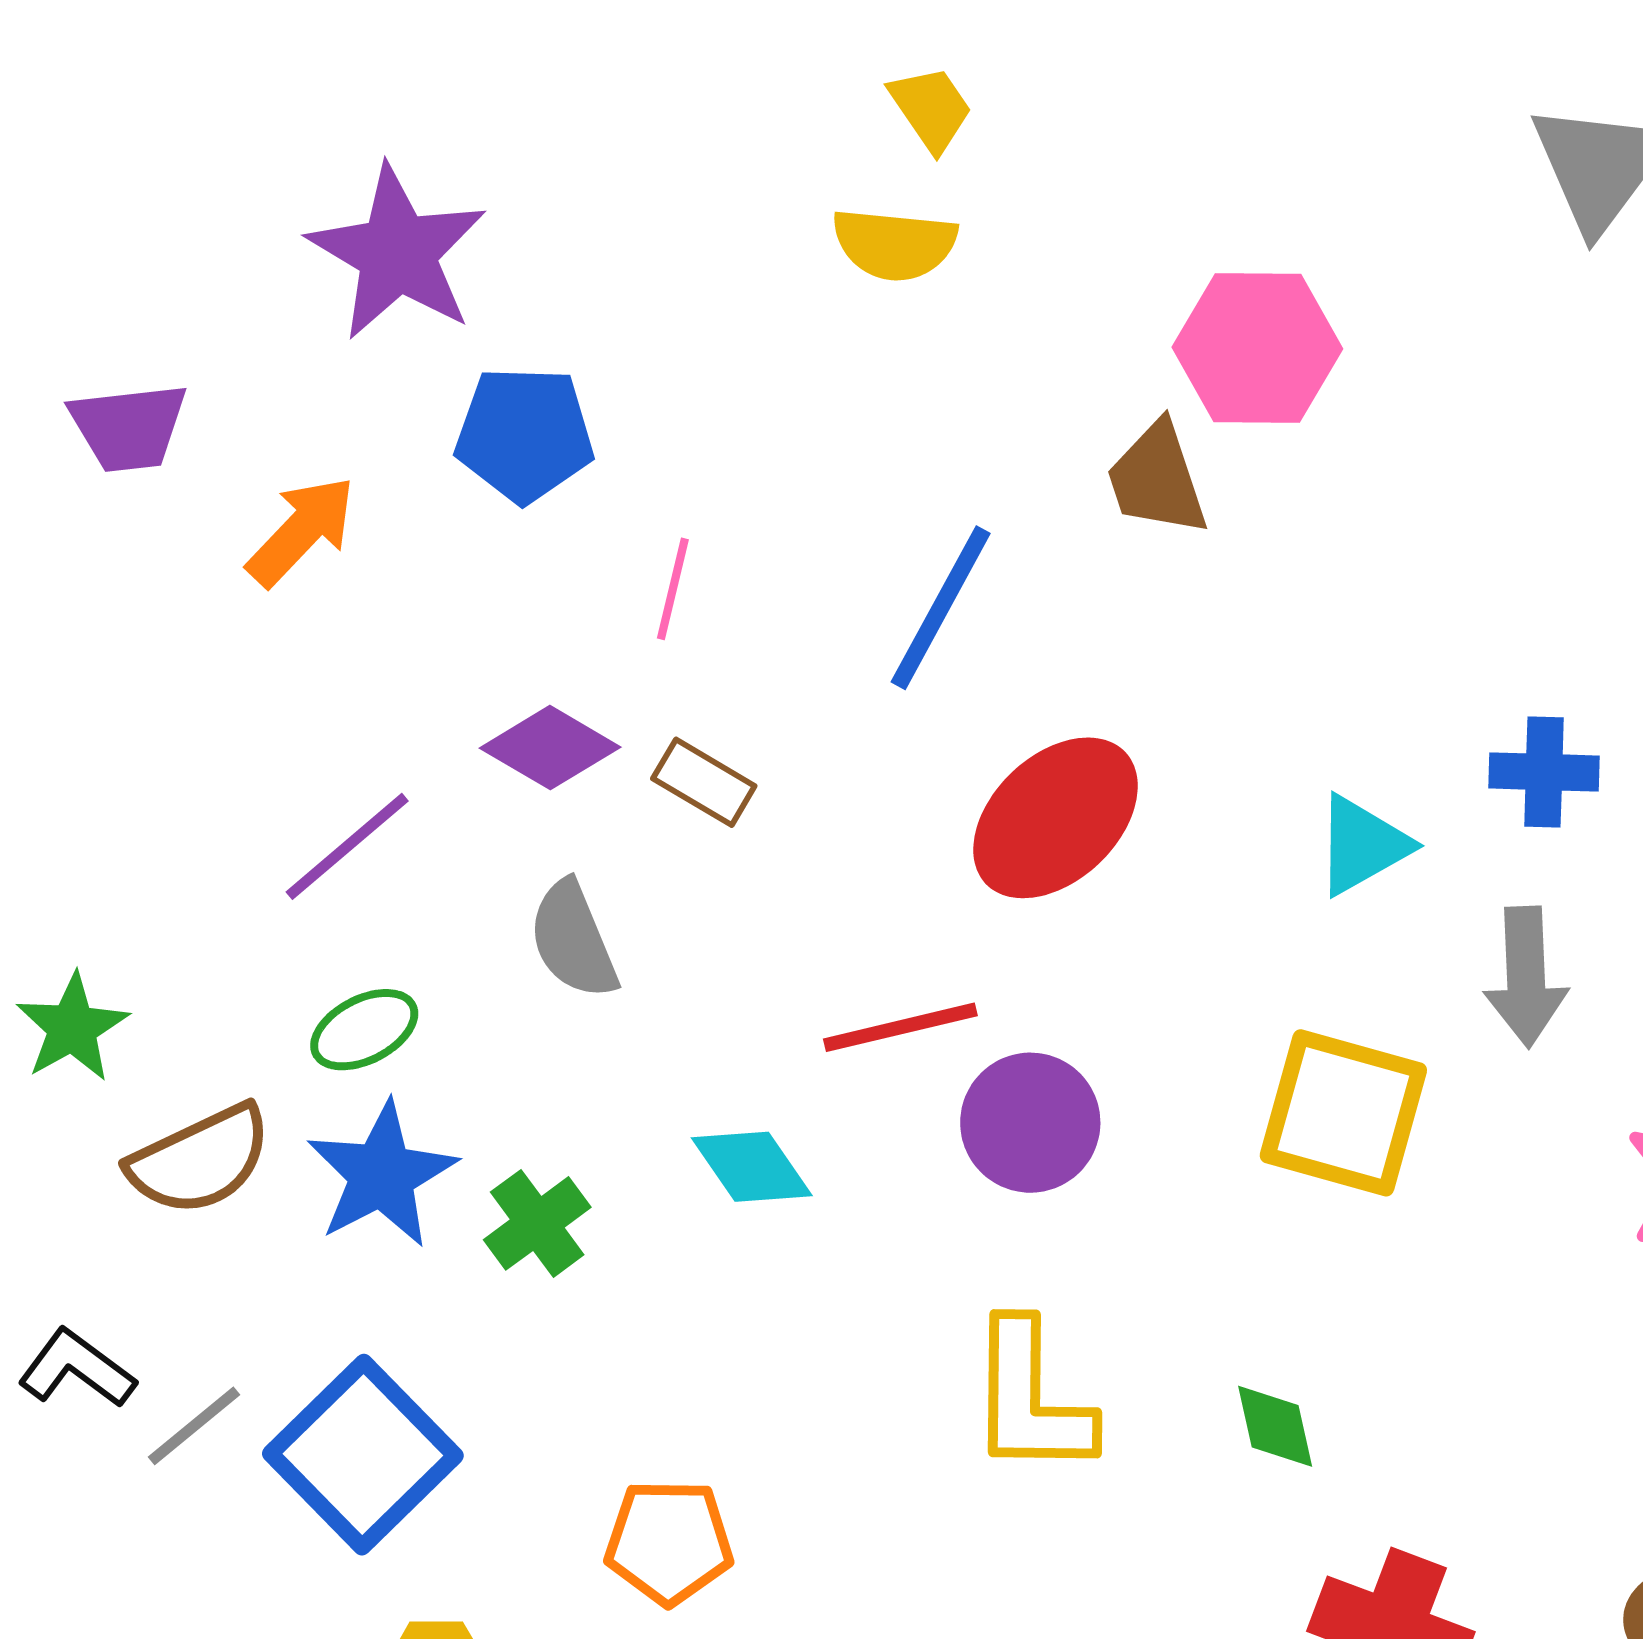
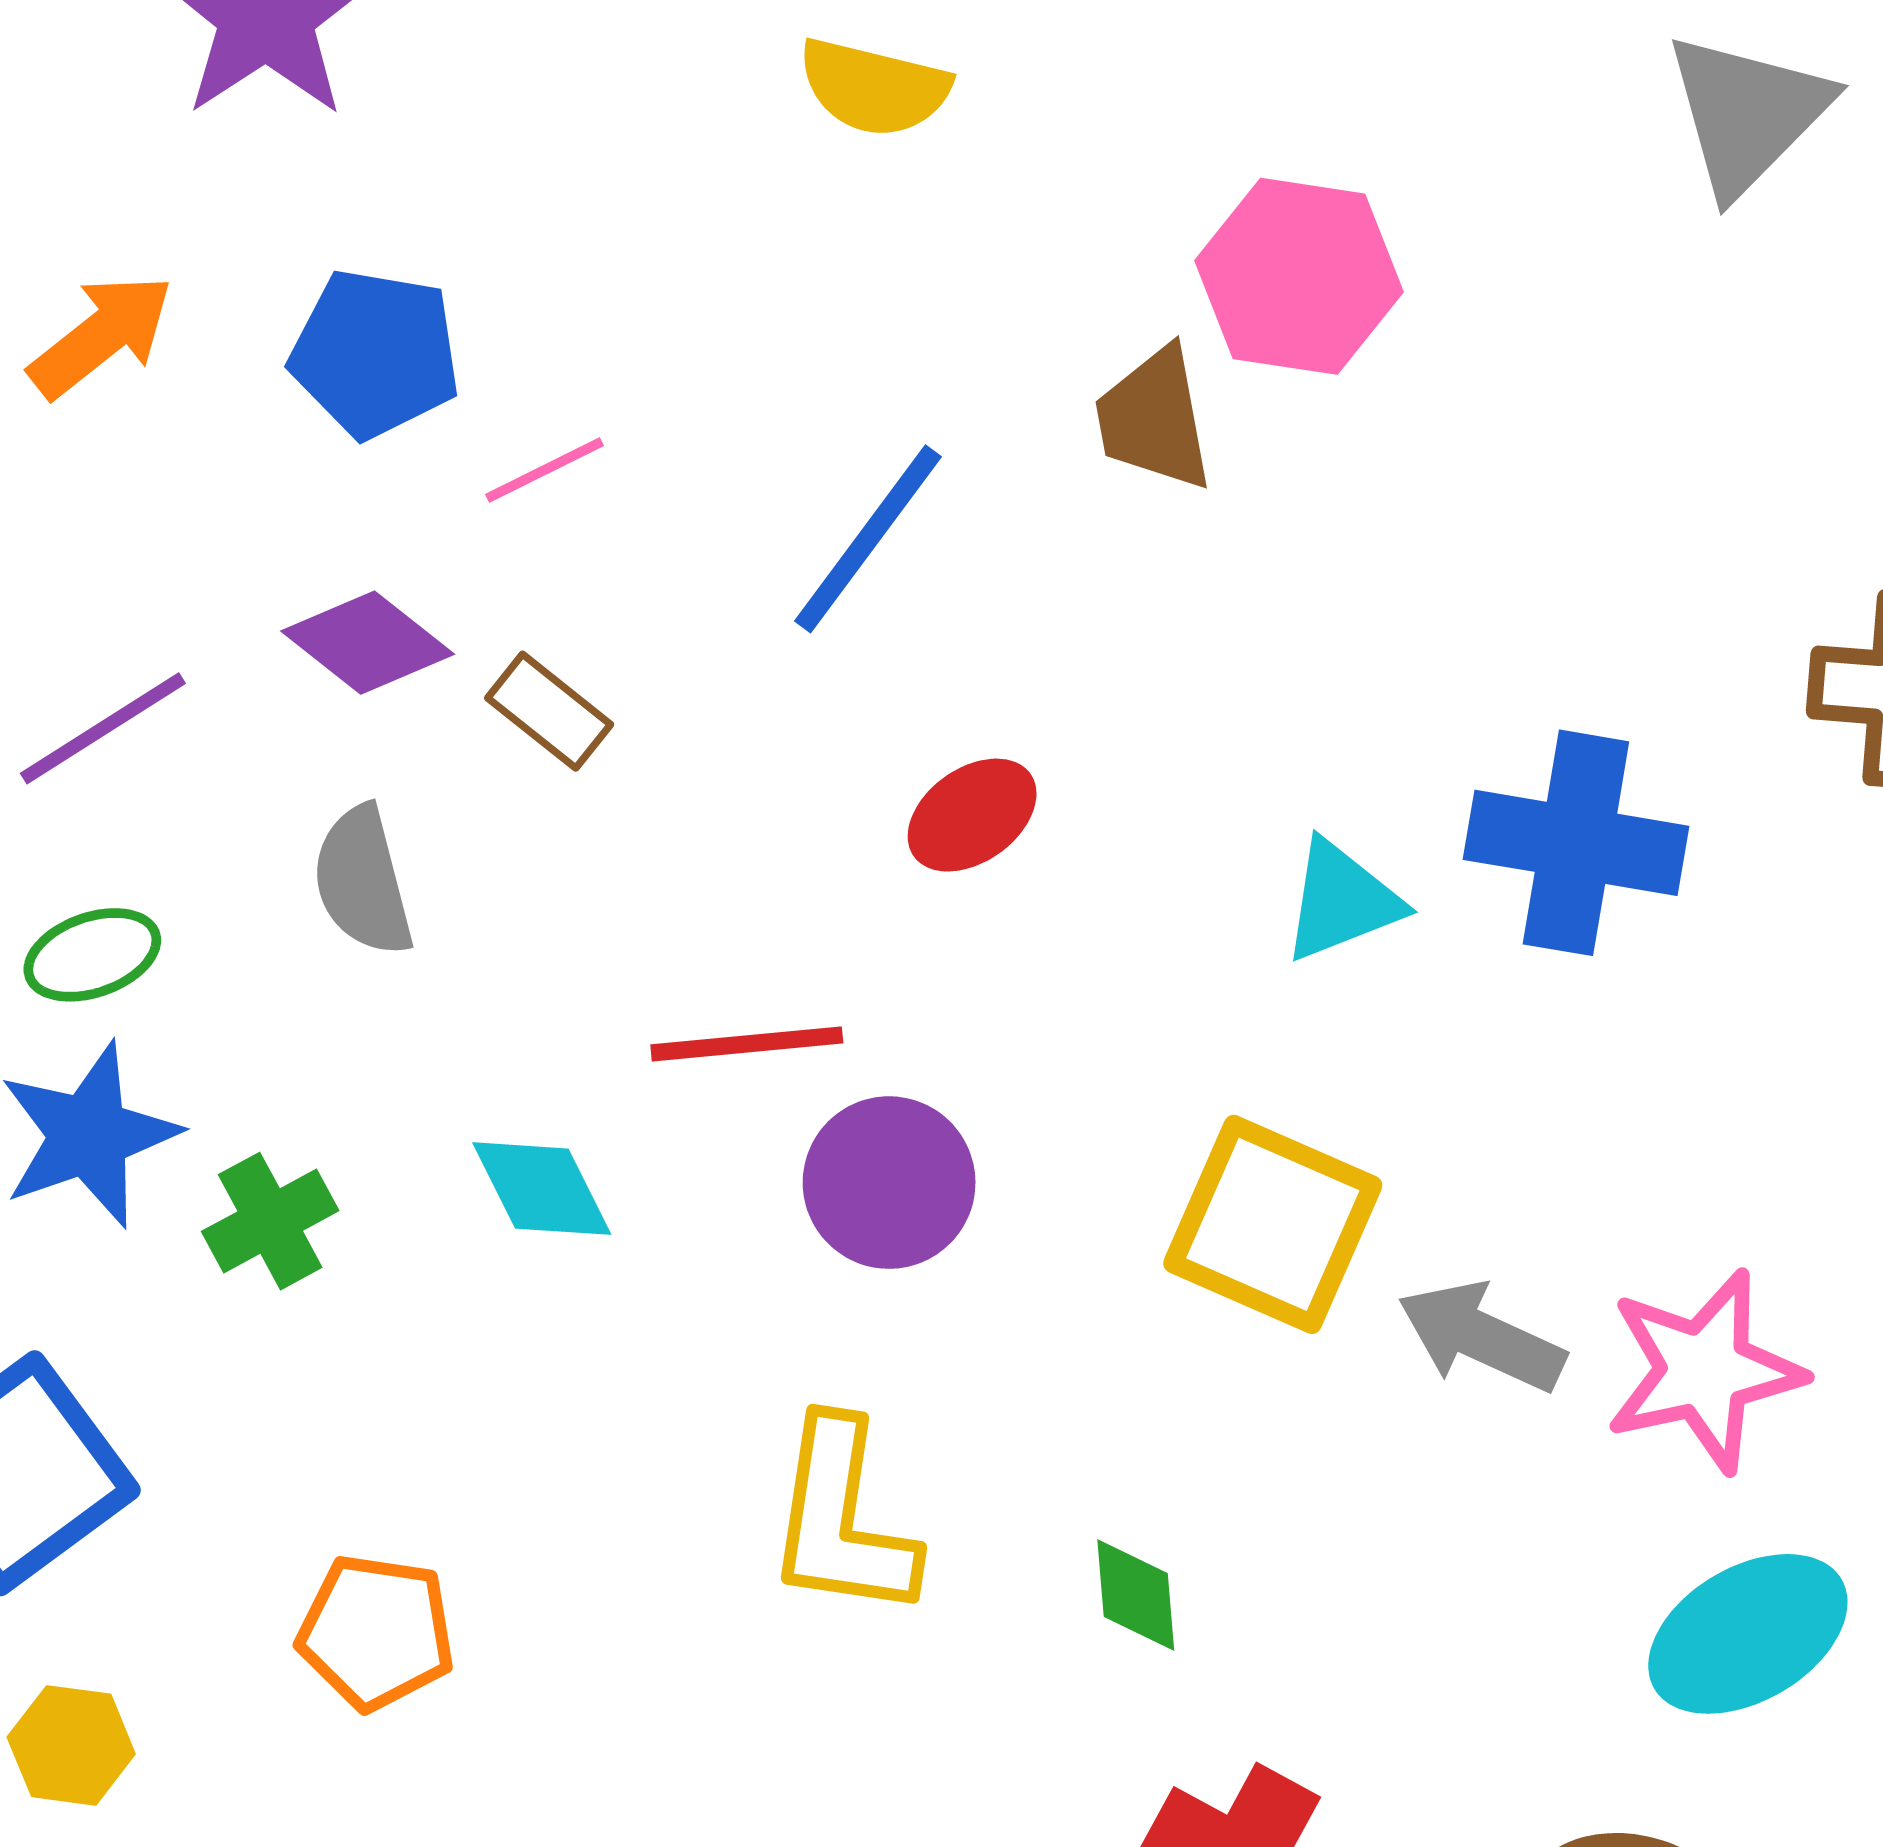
blue pentagon: (524, 434) -> (375, 353), moved
pink line: (673, 589) -> (544, 470), turned 42
blue cross: (1544, 772) -> (1576, 843), size x1.6
red ellipse: (1055, 818) -> (972, 815), size x0.6
gray arrow: (1526, 977) -> (1481, 1337), moved, turned 109

